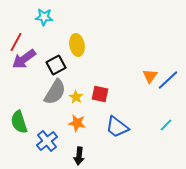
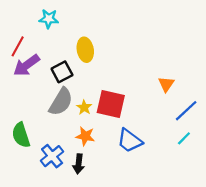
blue line: (168, 80) -> (186, 111), moved
red square: (100, 94) -> (111, 104), size x1.5
black arrow: (79, 156) -> (79, 164), moved

